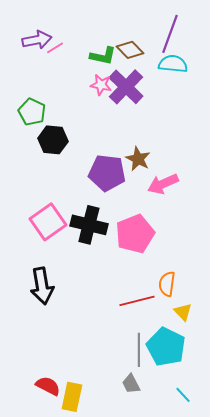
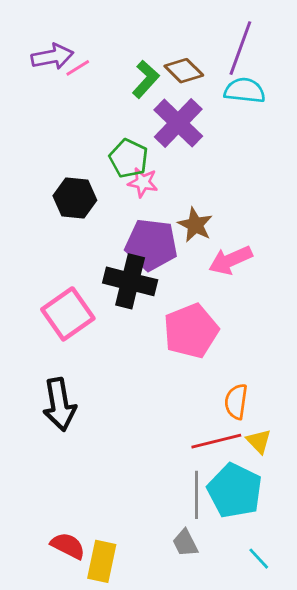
green L-shape: (103, 56) -> (146, 79), turned -60
pink star: (101, 85) -> (143, 182), moved
green pentagon: (32, 112) -> (129, 158), moved
black cross: (89, 225) -> (130, 281), moved
red line: (137, 301) -> (216, 441), moved

